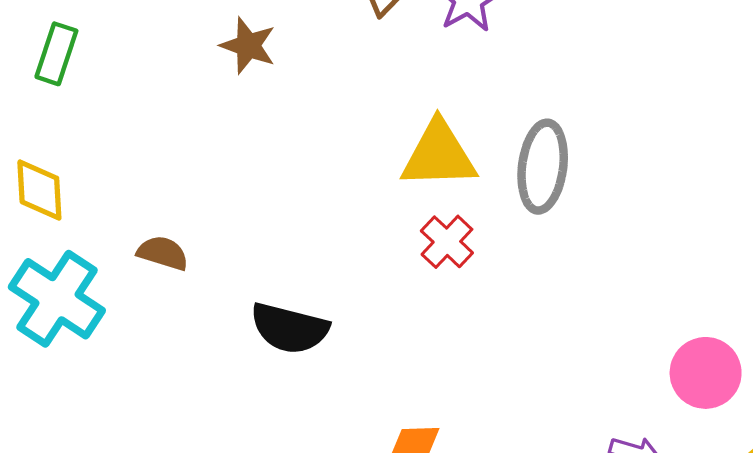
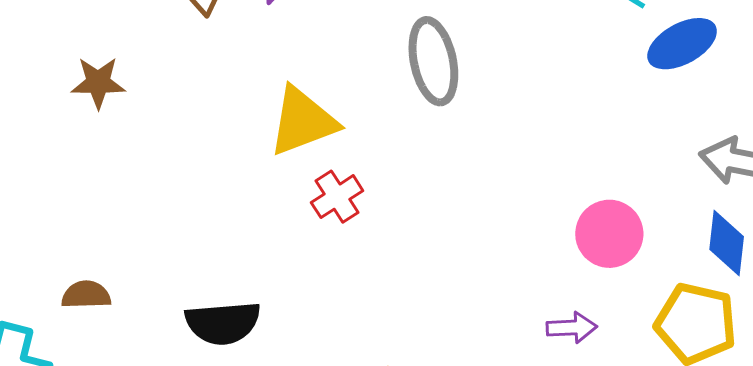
gray ellipse: (543, 167) -> (433, 61), moved
red cross: (447, 242) -> (337, 197), turned 33

